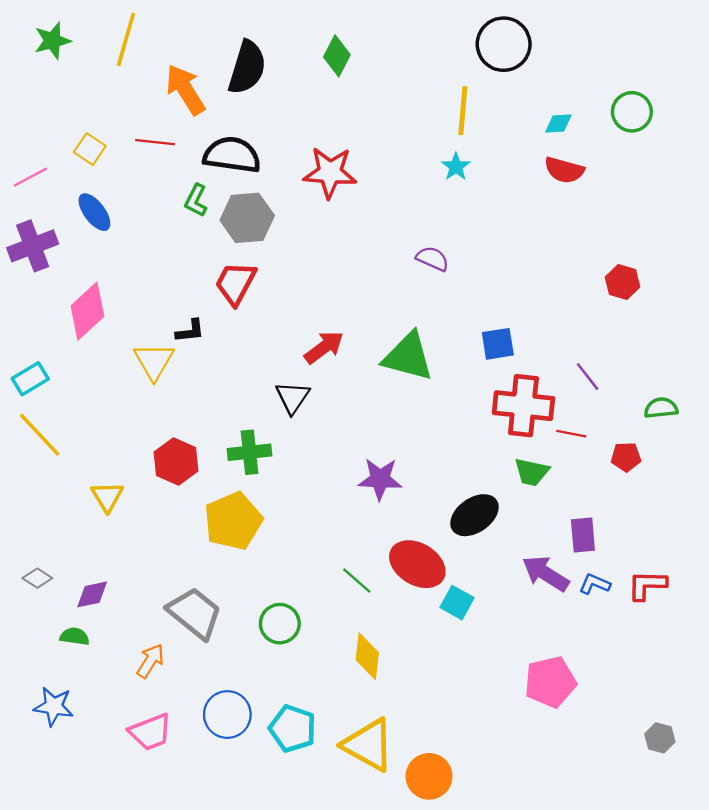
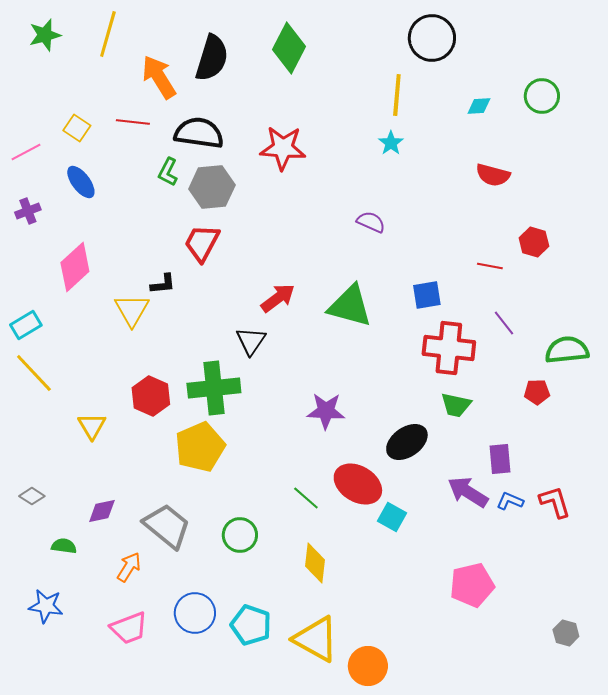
green diamond: (337, 56) -> (289, 48), size x1.4
red semicircle: (564, 170) -> (493, 175), moved
purple cross: (33, 246) -> (28, 211), size x0.6
green semicircle: (661, 408) -> (567, 350), size x1.5
red line: (571, 434) -> (490, 266), moved
green cross: (249, 452) -> (214, 388), size x1.4
red L-shape: (647, 585) -> (555, 502), turned 72
purple diamond: (92, 594) -> (102, 511), moved

